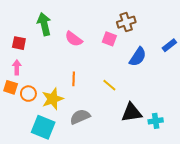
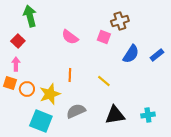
green arrow: (44, 24) -> (30, 16), moved
red square: (19, 43) -> (18, 41), turned 32
blue rectangle: (169, 45) -> (157, 55), moved
black triangle: (131, 112) -> (115, 115), moved

